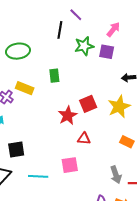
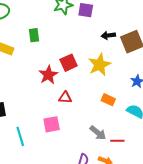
gray arrow: (116, 175) -> (98, 133), turned -30
cyan line: (38, 176) -> (20, 136), turned 72

